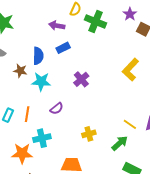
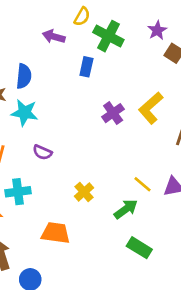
blue rectangle: (63, 48) -> (86, 67), moved, turned -56
purple cross: (81, 79) -> (113, 113), moved
purple semicircle: (57, 109) -> (42, 152), turned 56
yellow cross: (89, 134) -> (84, 192), turned -32

